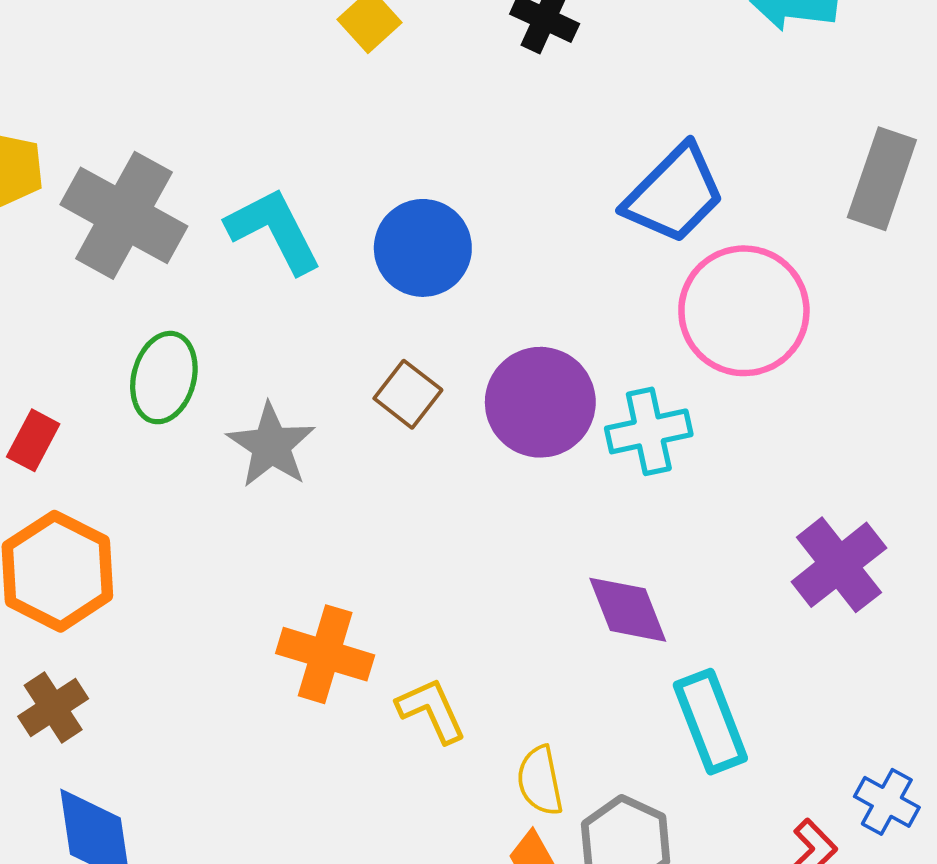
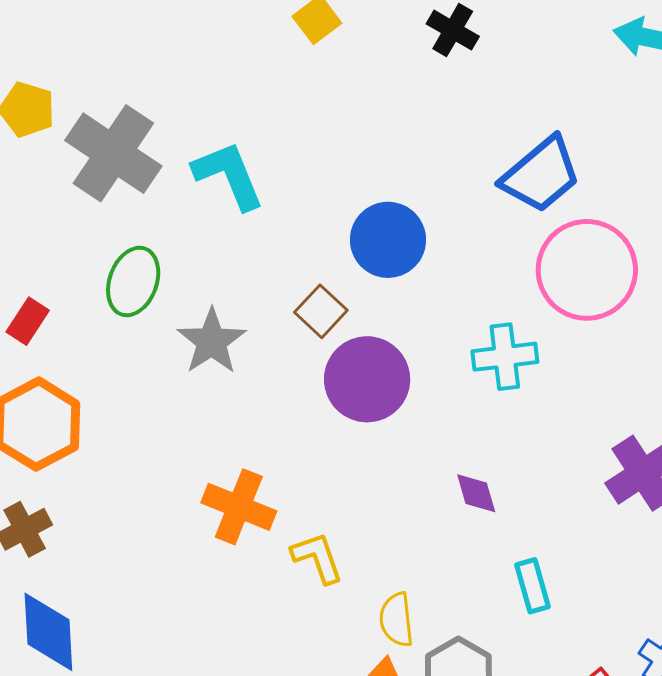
blue circle: (423, 248) -> (388, 240), moved
purple circle: (540, 402) -> (367, 379), moved
purple diamond: (628, 610) -> (476, 493), size x0.7
cyan rectangle: (710, 722) -> (532, 586), size x0.7

